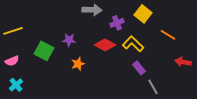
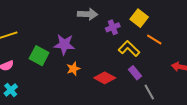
orange line: (168, 35) -> (154, 39), moved
purple star: (69, 40) -> (64, 44), size x1.5
red diamond: (105, 45) -> (105, 78), moved

